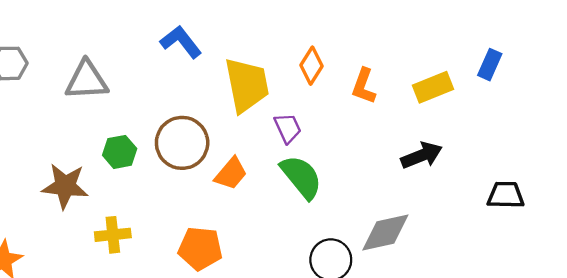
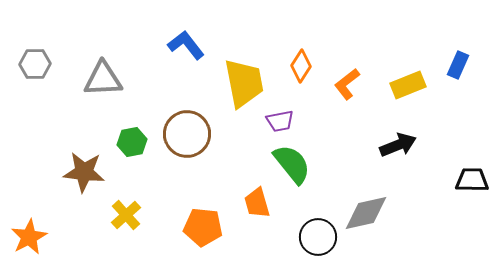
orange L-shape: (364, 86) -> (347, 84), turned 32
purple trapezoid: (288, 128) -> (280, 121), turned 104
orange trapezoid: (231, 174) -> (257, 203), moved, turned 124
yellow cross: (113, 235) -> (126, 215), turned -36

